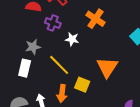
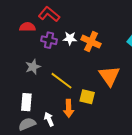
orange cross: (96, 19) -> (91, 42), moved
white star: (72, 39) -> (70, 38), moved
white rectangle: (25, 68) -> (26, 102), moved

